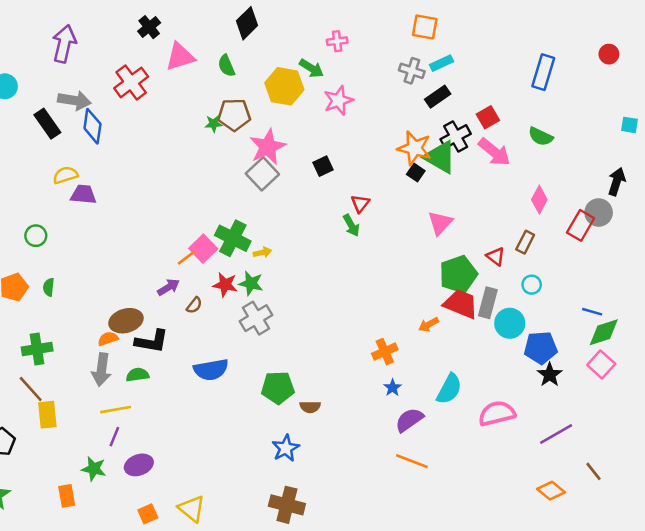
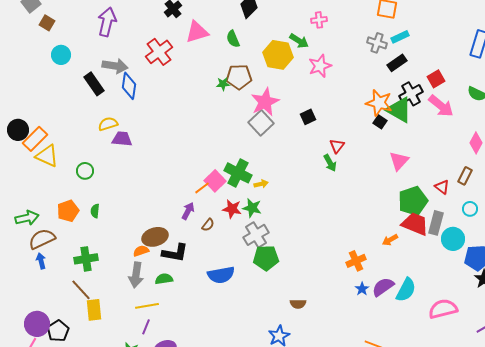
purple arrow: (168, 287) -> (188, 211), turned -30
green pentagon: (278, 388) -> (266, 258), moved
purple semicircle: (409, 420) -> (383, 287), moved

